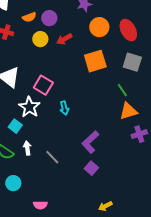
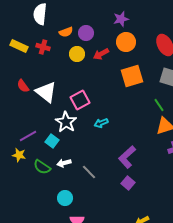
orange circle: (99, 27) -> (126, 42), moved
pink square: (43, 85) -> (80, 100), turned 30
cyan arrow: (64, 108) -> (101, 123), turned 80
white arrow: (27, 148) -> (64, 163), turned -96
cyan circle: (13, 183) -> (65, 198), moved

